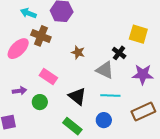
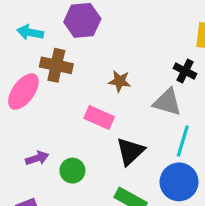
pink rectangle: (48, 77) -> (99, 117), moved
cyan line: (110, 95) -> (183, 141), turned -66
black triangle: (77, 96) -> (130, 151), turned 48
blue circle: (104, 120) -> (179, 182), size x1.5

